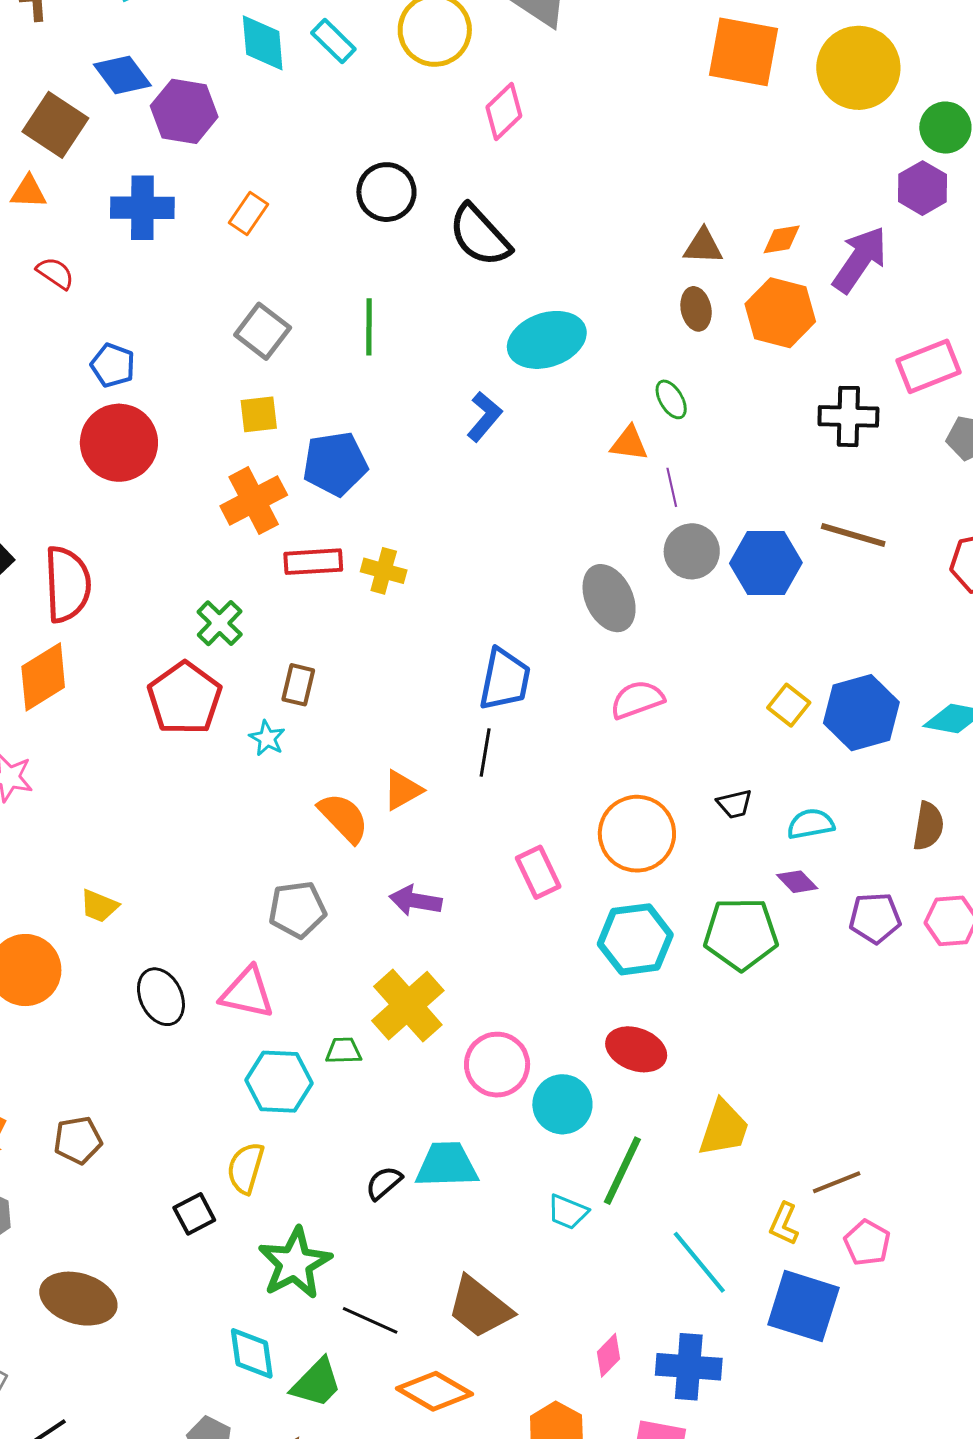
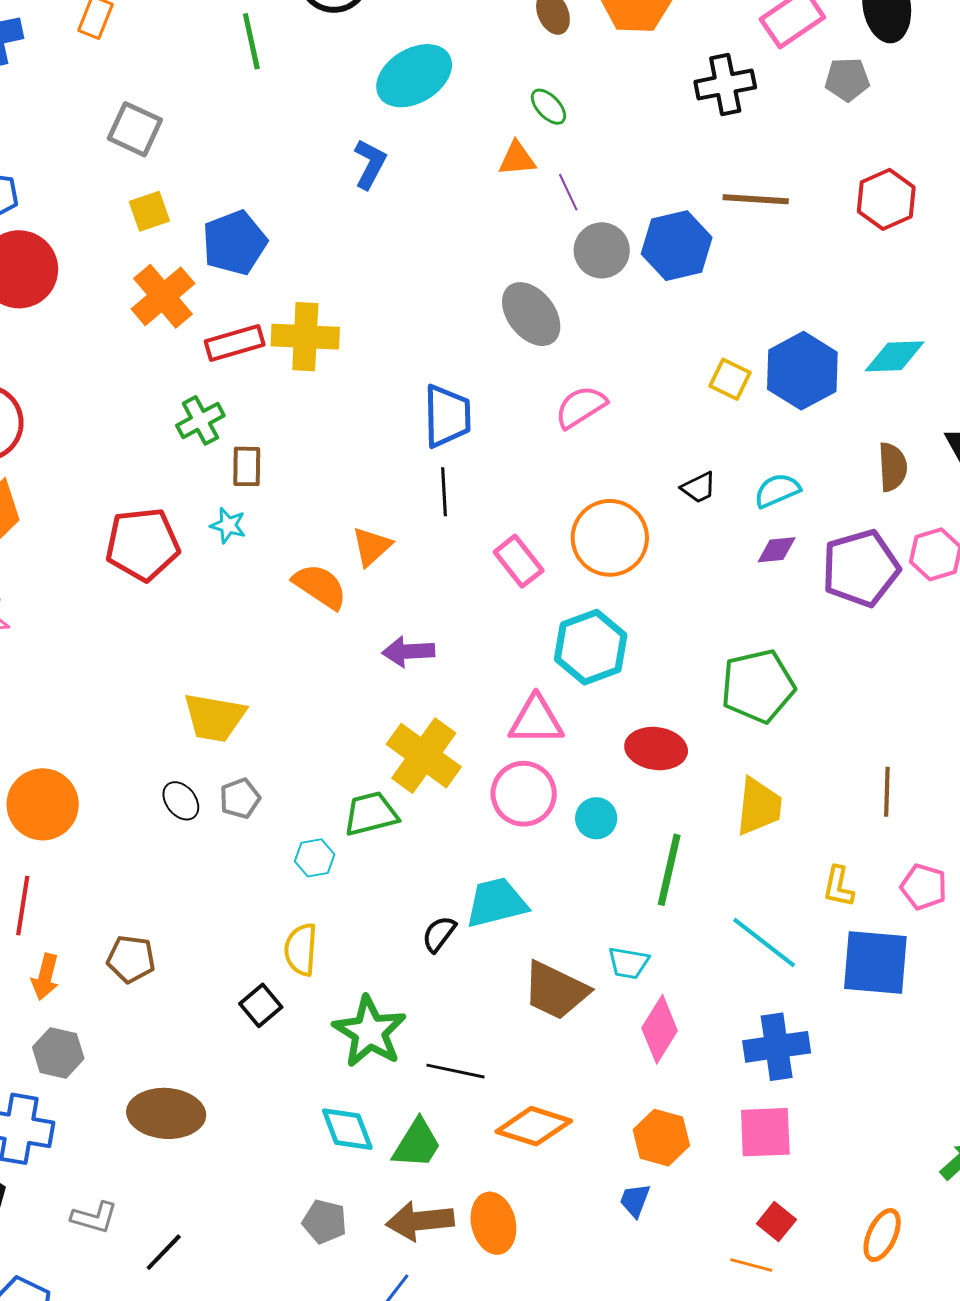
green line: (369, 327) -> (251, 41), moved
yellow cross: (384, 571) -> (305, 337), size x1.5
green cross: (220, 623) -> (200, 420), moved, turned 30
red pentagon: (185, 698) -> (142, 544), moved, turned -30
pink rectangle: (538, 872) -> (519, 561), moved
purple diamond: (797, 882) -> (777, 550), turned -39
yellow trapezoid: (99, 906) -> (214, 717), moved, size x1.6
gray pentagon: (297, 910) -> (240, 798), moved, size x0.7
purple pentagon: (875, 918) -> (861, 568), size x1.5
green pentagon: (741, 934) -> (758, 686), moved
cyan hexagon: (635, 939) -> (591, 647), moved
pink triangle: (247, 993) -> (536, 720), moved
black ellipse: (161, 997) -> (181, 801), size x0.7
green trapezoid: (344, 1051) -> (371, 814), size x1.5
cyan hexagon: (279, 1082) -> (315, 858), size x0.6
cyan circle: (562, 1104) -> (596, 818), size x0.7
brown pentagon: (78, 1140) -> (131, 959), turned 30
brown line: (837, 1182) -> (887, 792), moved, turned -54
cyan trapezoid: (568, 1212) -> (628, 963), moved
brown trapezoid: (480, 1307) -> (556, 991), moved
pink diamond: (609, 1355) -> (660, 1029), moved, size x1.5

